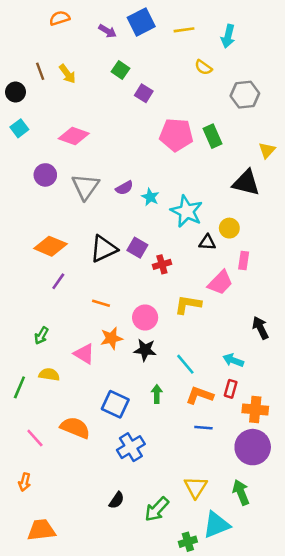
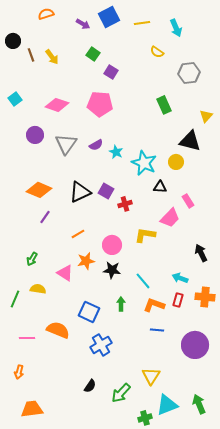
cyan arrow: (228, 36) -> (176, 28), turned -36
black circle: (16, 92) -> (13, 41), moved
pink pentagon: (176, 135) -> (100, 104), moved
yellow circle: (229, 228) -> (176, 162), moved
pink rectangle: (244, 260) -> (188, 201), turned -40
orange line: (101, 303) -> (78, 234), turned -48
orange cross: (255, 410) -> (205, 297), moved
pink line: (35, 438) -> (27, 338), turned -49
green arrow: (241, 492) -> (199, 404), moved

